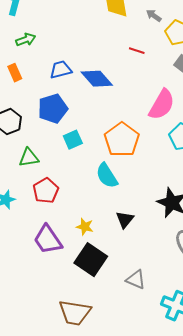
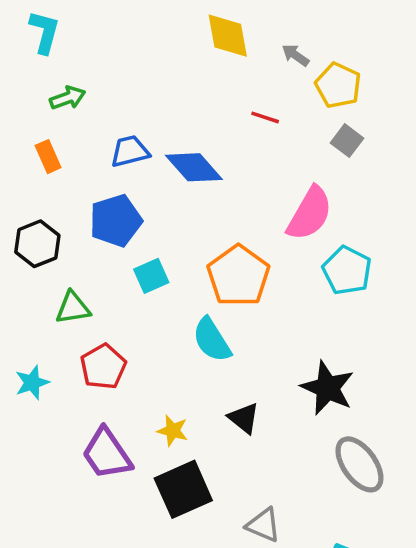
black triangle: (125, 220) -> (244, 418), turned -30
black square: (91, 260) -> (183, 489), turned 32

